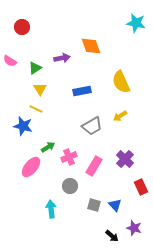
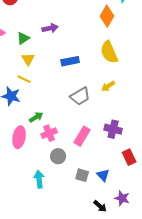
orange diamond: (91, 46) -> (107, 16), moved, turned 50
pink cross: (69, 157) -> (49, 133), moved
purple cross: (125, 159) -> (113, 129), turned -30
pink ellipse: (31, 167) -> (19, 137), turned -30

